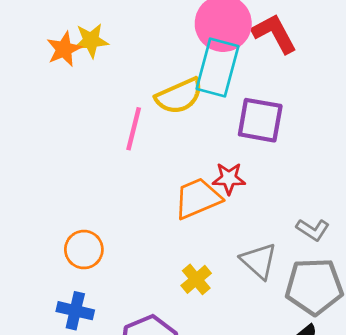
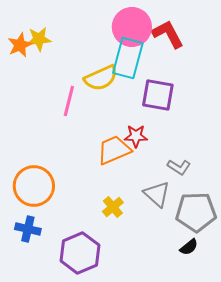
gray L-shape: (313, 230) -> (179, 167), moved
orange circle: (84, 250) -> (34, 186), size x1.5

